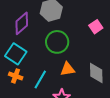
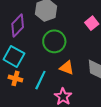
orange triangle: (67, 69) -> (67, 68), turned 35

